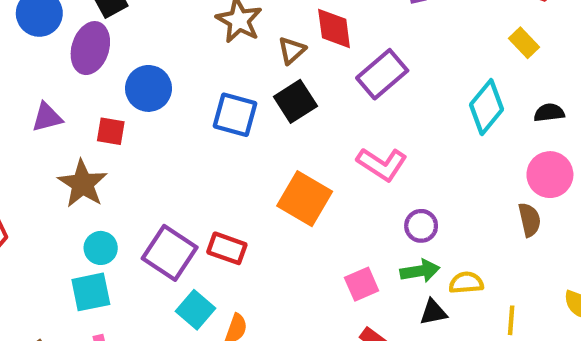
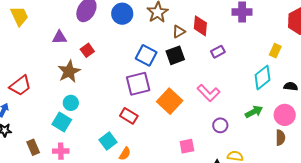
yellow rectangle: (524, 43) -> (275, 51), moved, turned 56
purple rectangle: (382, 74) -> (218, 52), size x0.6
blue circle: (149, 88) -> (122, 14), moved
red square: (111, 131) -> (87, 50), turned 32
brown semicircle: (529, 220) -> (280, 138), moved
purple square: (170, 253) -> (138, 84), moved, turned 30
green arrow: (420, 271) -> (254, 112), moved, turned -30
cyan square: (91, 292) -> (62, 122), turned 30

